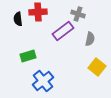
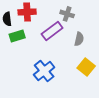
green rectangle: (28, 56) -> (17, 36), moved
blue cross: (43, 81) -> (44, 71), moved

